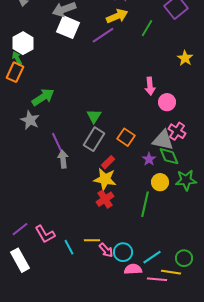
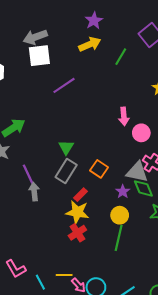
white square: (68, 27) -> (39, 56), turned -30
purple line: (103, 35) -> (64, 85), moved
yellow circle: (160, 182) -> (120, 215), moved

